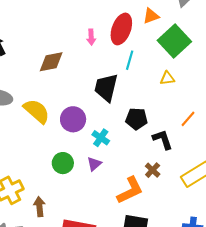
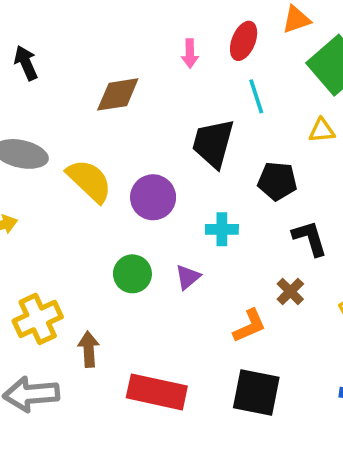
red ellipse: (121, 29) -> (244, 41), size x0.7
cyan line: (130, 60) -> (256, 96), turned -36
black pentagon: (137, 119) -> (277, 181), moved
cyan cross: (101, 138) -> (222, 229), moved, turned -36
orange L-shape: (130, 190) -> (249, 326), size x0.7

